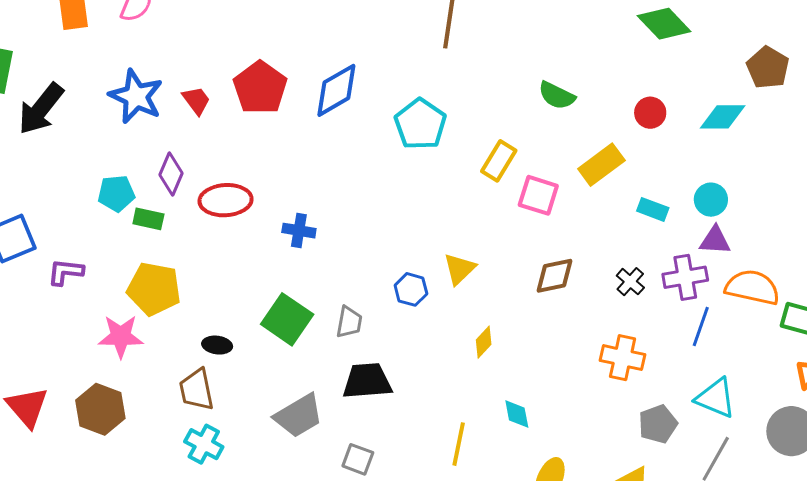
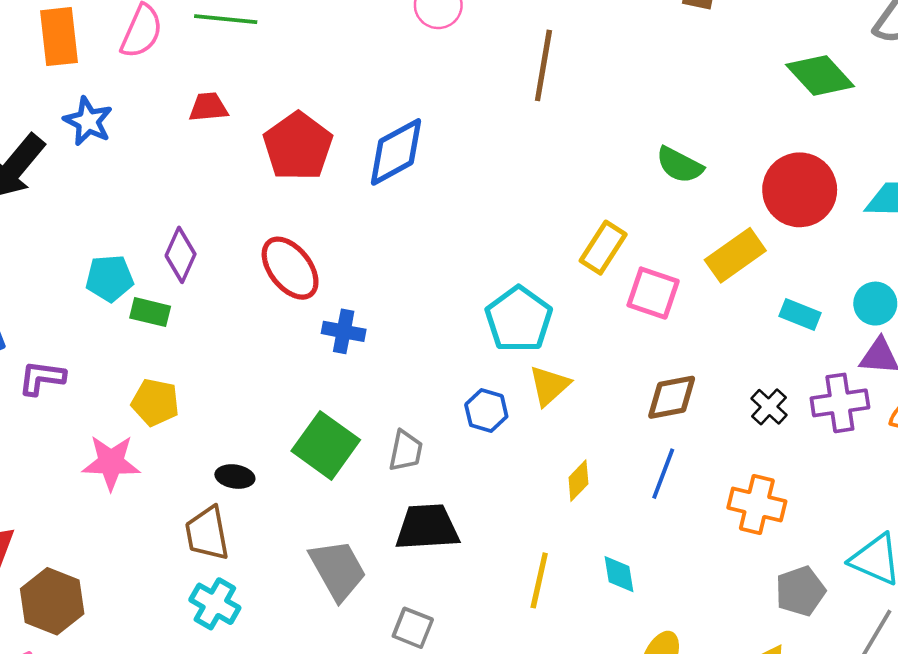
blue star: (136, 96) -> (88, 121), moved, size x0.7
red trapezoid: (196, 100) -> (208, 107), moved, turned -60
red circle: (650, 113) -> (800, 190), size x1.8
cyan pentagon: (420, 124) -> (519, 319), moved
red ellipse: (226, 200) -> (290, 268), moved, turned 54
yellow pentagon: (154, 289) -> (155, 402), size x0.7
blue line: (701, 327) -> (663, 474), moved
brown hexagon: (100, 409) -> (52, 601), moved
gray trapezoid: (299, 416) -> (338, 570), turned -90
yellow line: (459, 444) -> (539, 580), moved

